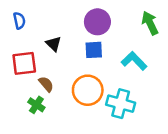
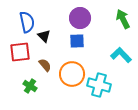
blue semicircle: (19, 21) -> (27, 22), moved, size x1.5
cyan L-shape: (134, 61) -> (121, 55), moved
brown semicircle: (46, 84) -> (45, 65), moved

